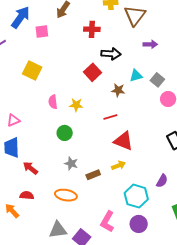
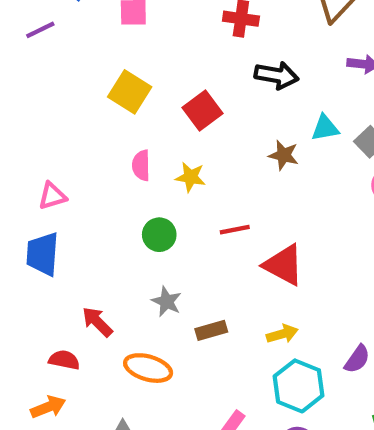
yellow square: (32, 71) -> (130, 92), moved
red square: (93, 72) -> (203, 111), moved
red line: (110, 117) -> (235, 230), moved
yellow arrow: (119, 165) -> (282, 334), moved
red arrow: (30, 168) -> (97, 322), moved
orange arrow: (12, 211) -> (48, 407), moved, turned 105

